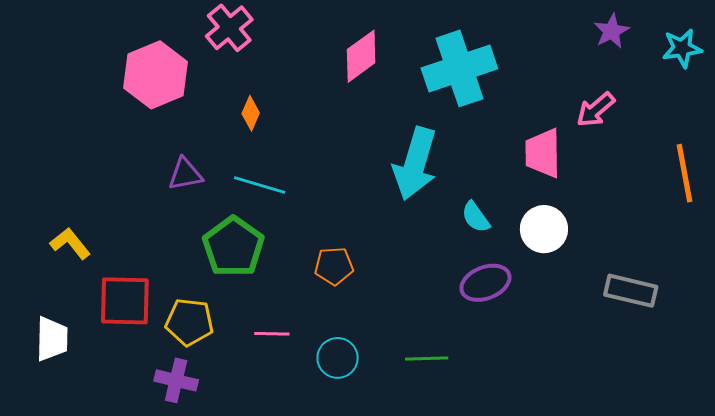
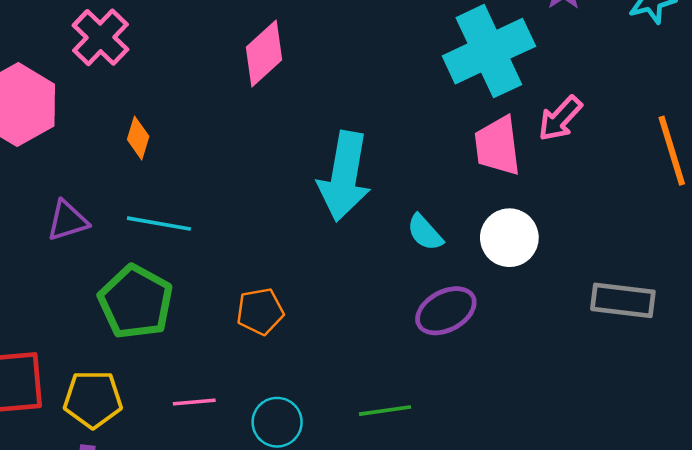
cyan cross: (459, 68) -> (489, 51), moved
pink arrow: (596, 110) -> (560, 118), moved

